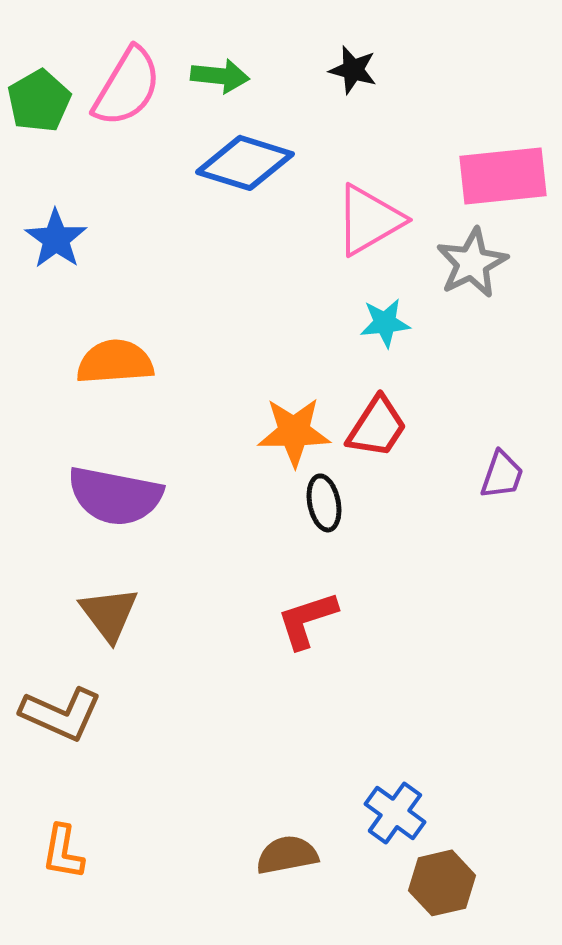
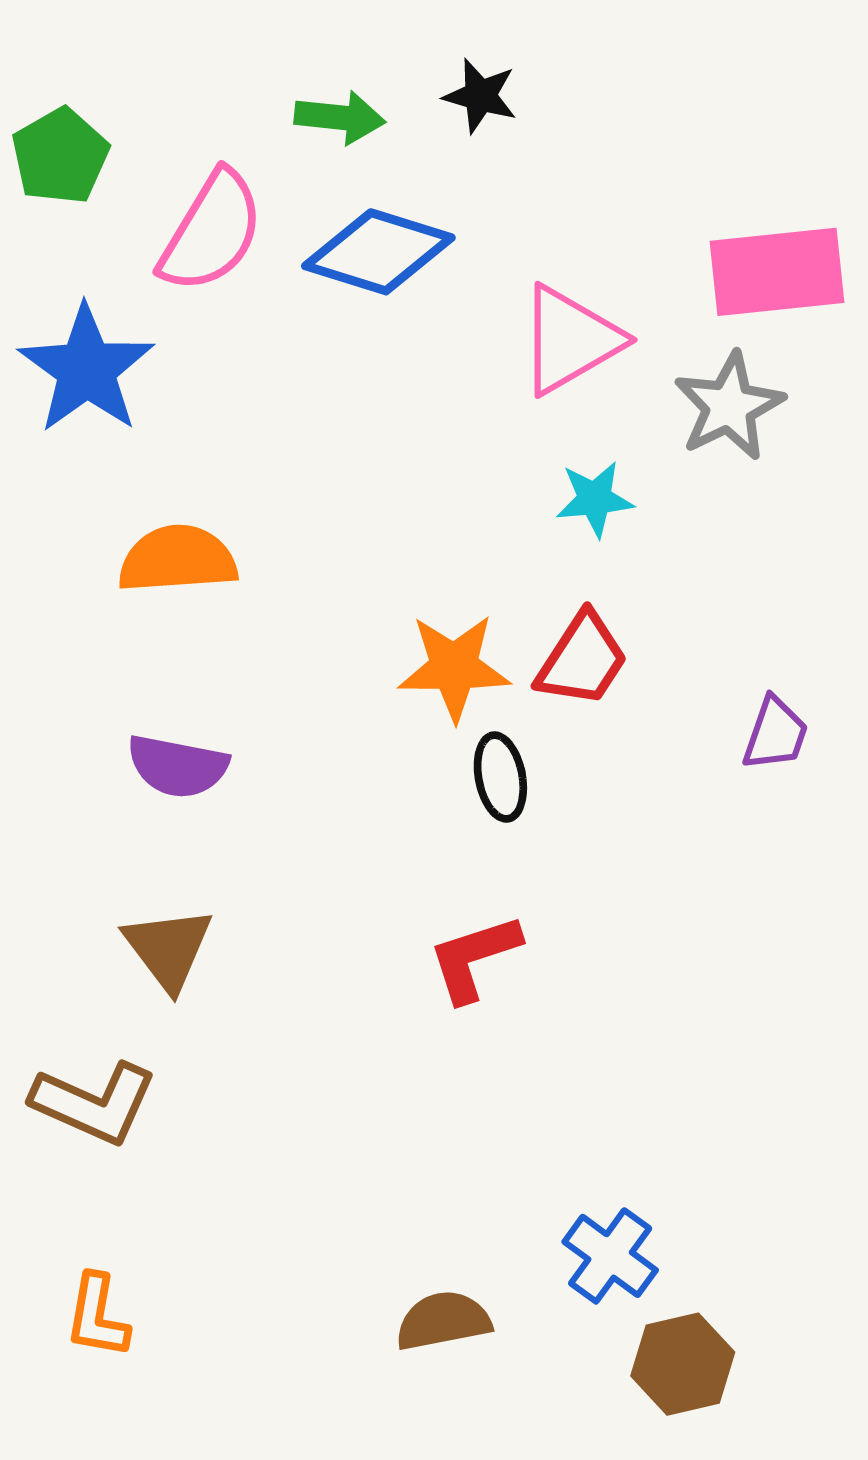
black star: (353, 70) -> (480, 96), moved
pink semicircle: (127, 87) -> (212, 232), moved
blue star: (56, 239) -> (86, 369), size x1.4
purple semicircle: (115, 496) -> (178, 766), size x0.7

